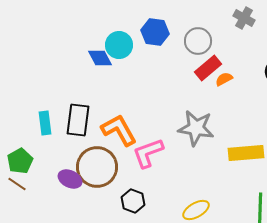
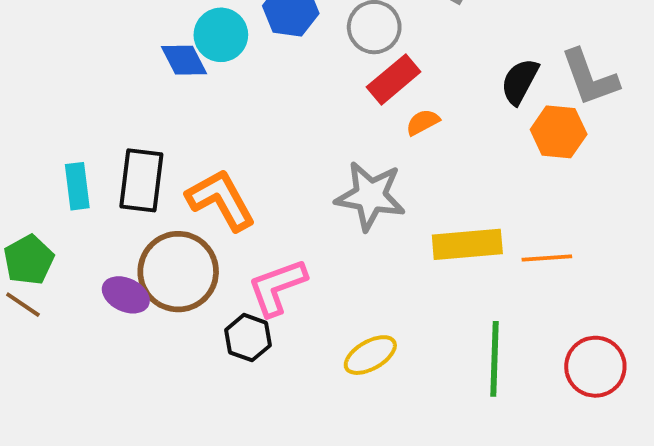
orange semicircle: (224, 79) -> (423, 122), moved
pink L-shape: (148, 153) -> (277, 287), moved

